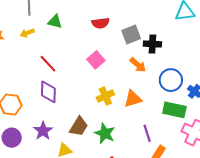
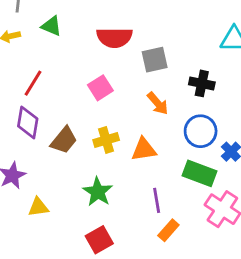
red semicircle: (101, 23) -> (114, 38), size x1.4
black cross: (152, 44) -> (202, 83), moved
red line: (48, 64) -> (33, 83), turned 66
brown trapezoid: (79, 126) -> (64, 140), moved

